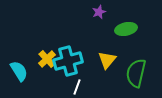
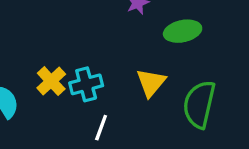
cyan cross: (68, 61) -> (86, 84), size x0.7

